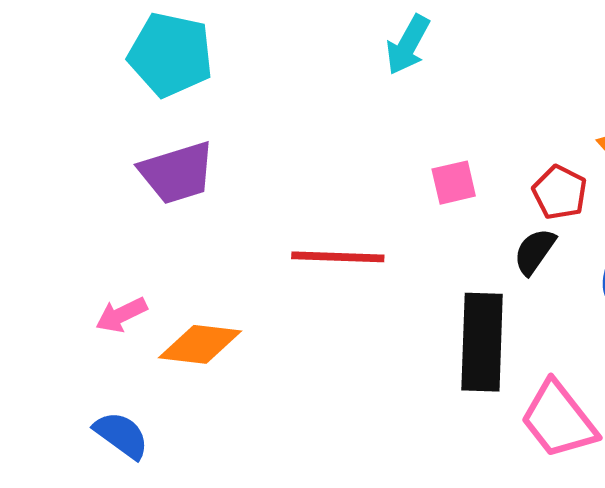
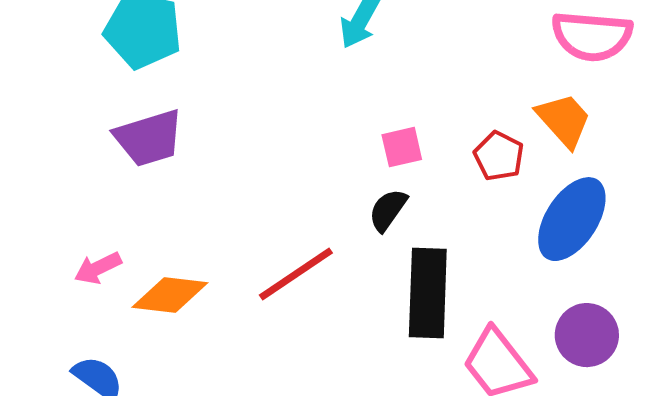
black semicircle: (535, 251) -> (388, 210), moved
red line: (338, 257) -> (296, 274), moved, turned -36

